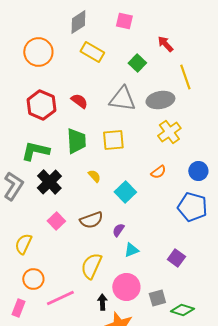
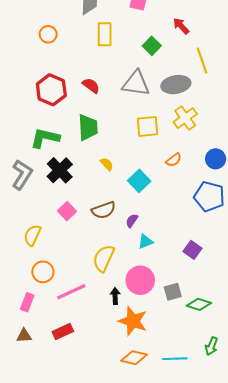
orange circle: (38, 52) -> (48, 34), size x0.6
yellow rectangle: (92, 52) -> (105, 34), turned 60
yellow square: (113, 140) -> (148, 126), moved

